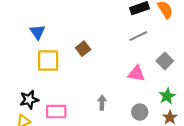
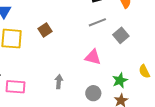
gray square: (165, 61) -> (121, 35), moved

